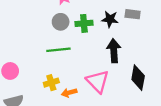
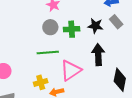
gray rectangle: (133, 14) -> (116, 22), turned 40
pink triangle: (98, 81) -> (71, 70), moved, turned 40

